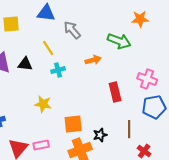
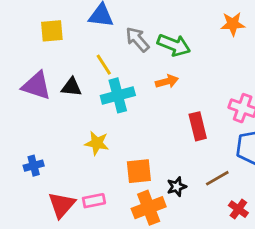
green arrow: (119, 41) -> (174, 45), moved
cyan cross: (58, 70) -> (118, 95), size x1.6
brown line: (129, 129) -> (217, 178), turned 60

